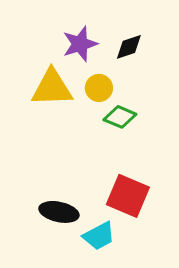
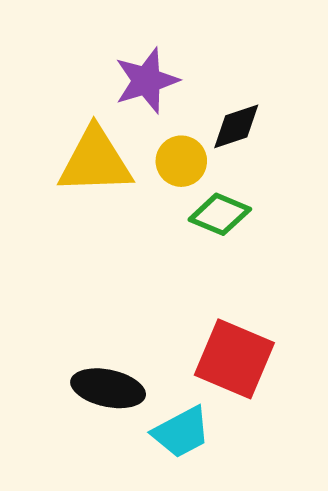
black diamond: (129, 47) -> (236, 126), moved

